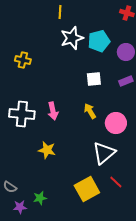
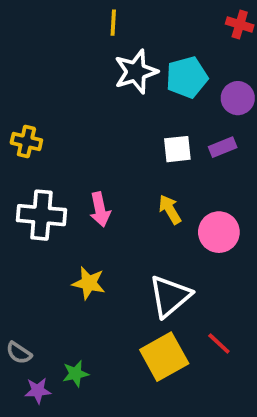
yellow cross: (23, 60) -> (26, 142), moved
purple rectangle: (126, 81) -> (223, 147), moved
white triangle: (104, 153) -> (170, 296), moved

